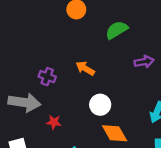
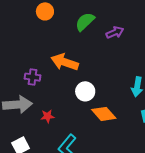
purple arrow: (144, 62) -> (115, 32), moved
orange arrow: (85, 68) -> (65, 62), size x1.5

